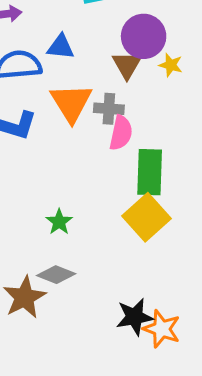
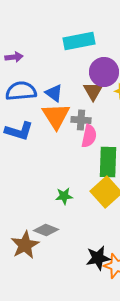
blue triangle: (61, 47) -> (54, 93), moved, turned 30
green star: (59, 222) -> (64, 196), moved, turned 30

